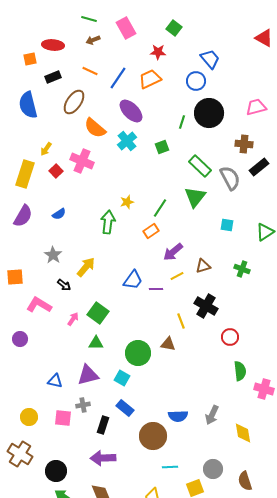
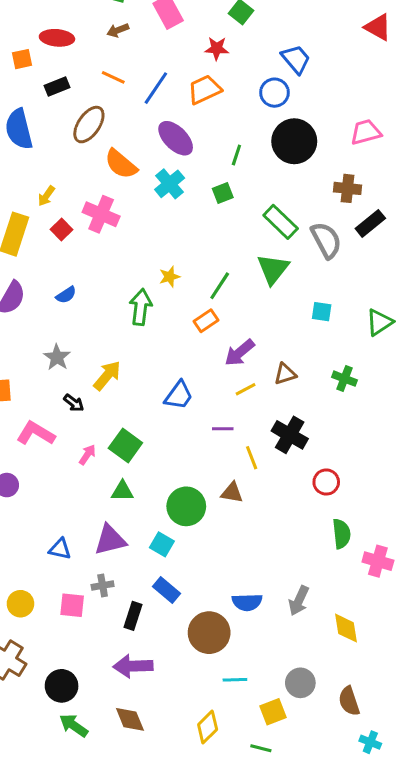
green line: (182, 122) -> (236, 155), moved
purple line: (156, 289) -> (223, 429), moved

